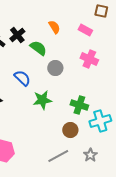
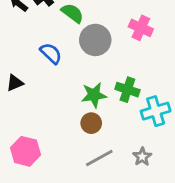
gray circle: (55, 68) -> (95, 40), size x1.5
green star: (42, 100) -> (94, 95), moved
brown circle: (70, 130) -> (91, 123), moved

